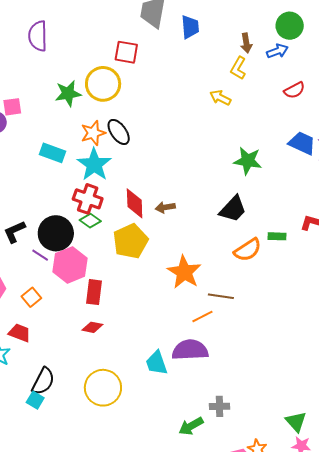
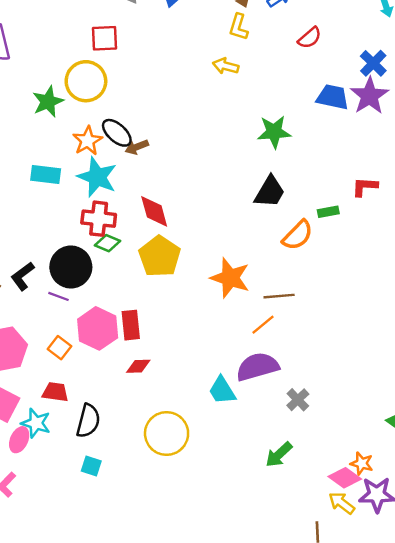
brown arrow: (165, 207) -> (137, 147), moved
pink hexagon: (70, 265) -> (98, 328), moved
black semicircle: (43, 381) -> (88, 421), moved
gray cross: (219, 406) -> (298, 400), moved, turned -30

